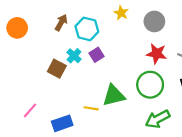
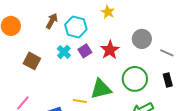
gray circle: (154, 21) -> (142, 39), moved
red star: (157, 54) -> (110, 50), moved, turned 30
brown square: (57, 69) -> (32, 61), moved

